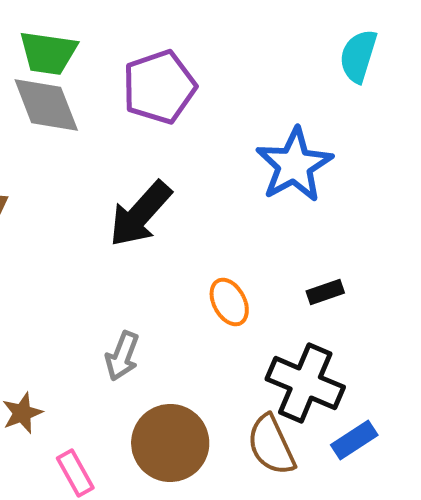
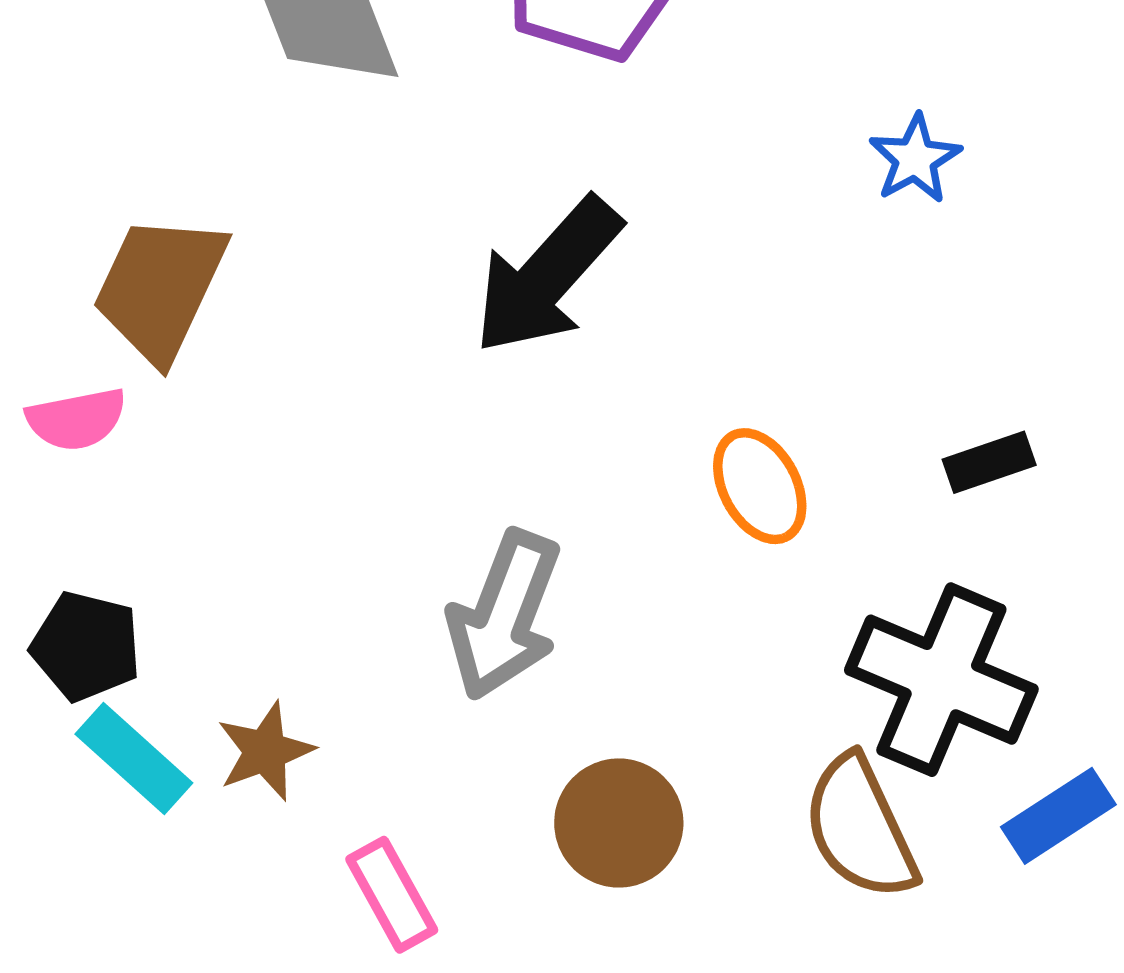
blue star: (294, 165) -> (915, 159), size x0.5
gray arrow: (122, 356) -> (504, 615), size x1.4
brown circle: (170, 443) -> (619, 823), size x0.7

